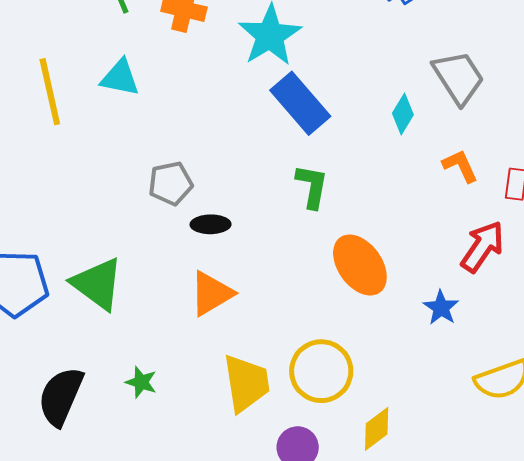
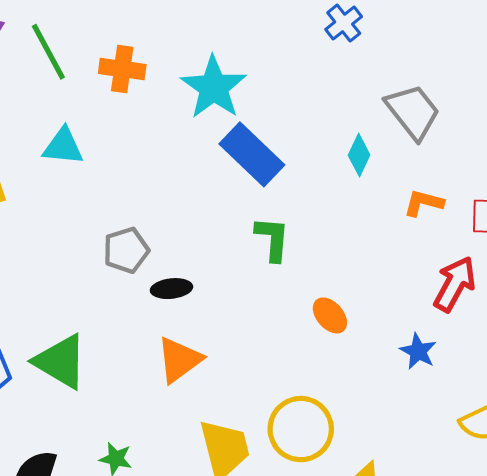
orange L-shape: (460, 166) -> (424, 203), turned -45
orange ellipse: (360, 265) -> (330, 315), size x0.6

